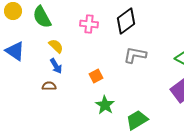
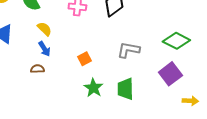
gray L-shape: (135, 55) -> (128, 50), moved
green trapezoid: (137, 120) -> (125, 89), moved, turned -60

